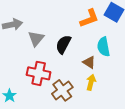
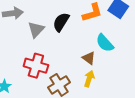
black semicircle: (63, 44) -> (61, 22), moved
cyan semicircle: (103, 47) -> (105, 43), turned -36

